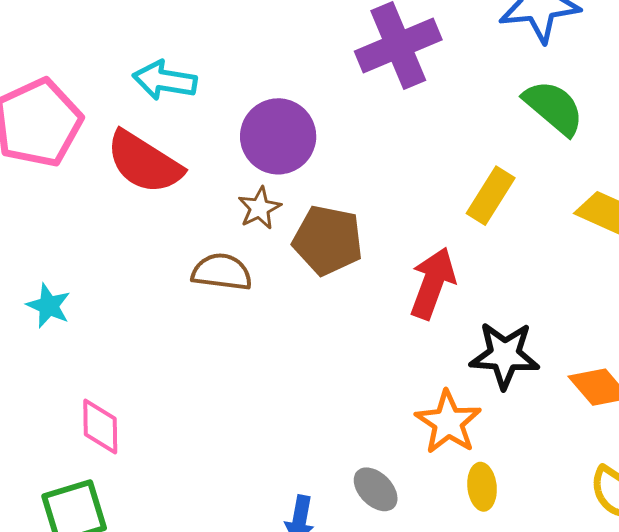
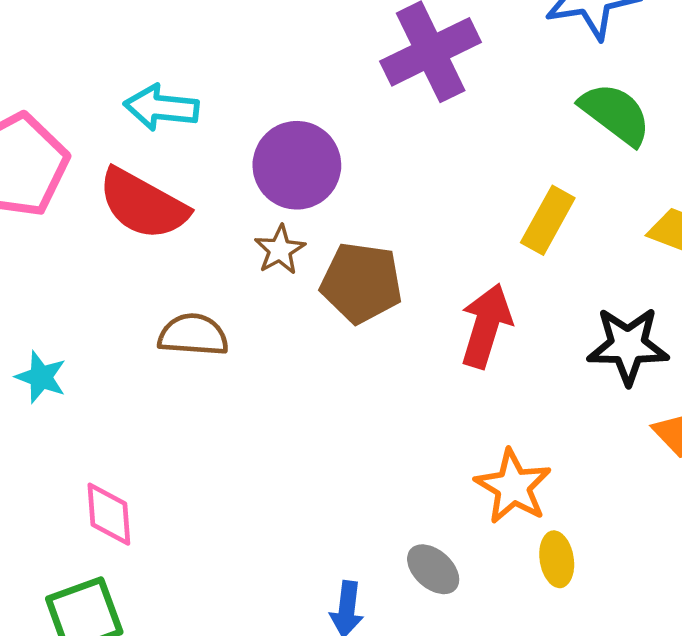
brown semicircle: (222, 272) -> (193, 335), moved
black star: (505, 355) -> (628, 346), moved

